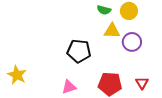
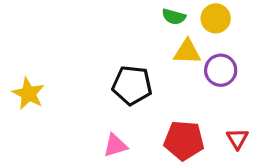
yellow star: (17, 75) -> (28, 94), moved

